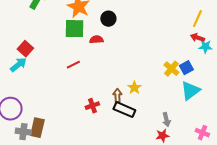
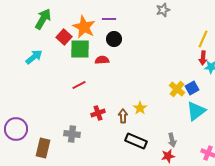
red arrow: (197, 38) -> (203, 58), turned -104
red square: (25, 49) -> (64, 37), moved
cyan arrow: (18, 65) -> (34, 57), moved
red cross: (92, 106) -> (98, 113), moved
black rectangle: (124, 110) -> (136, 141), moved
gray cross: (23, 132) -> (72, 134), moved

